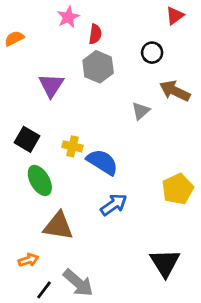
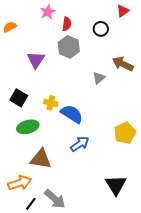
black circle: (152, 53) -> (101, 29), moved
green ellipse: (40, 180) -> (28, 127), turned -75
orange arrow: (28, 260) -> (20, 183), size x1.6

